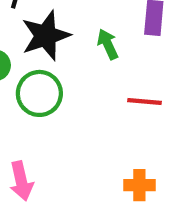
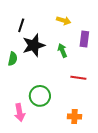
green circle: (39, 93) -> (40, 96), moved

